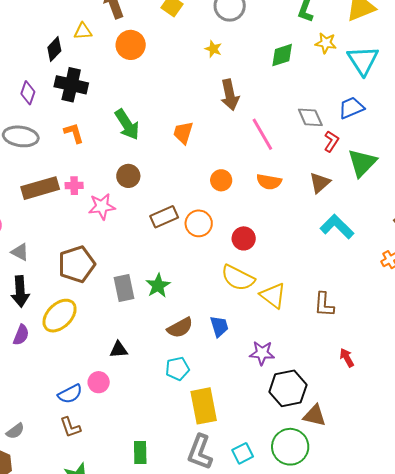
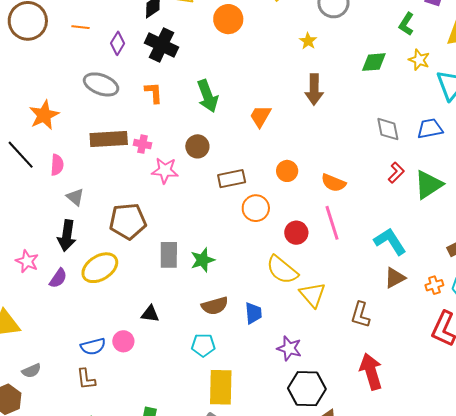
pink line: (262, 134) -> (332, 223), moved
red L-shape: (331, 141) -> (396, 173), moved
brown triangle: (320, 183) -> (395, 278), moved
brown rectangle: (164, 217) -> (232, 179), moved
red arrow: (347, 358) -> (371, 371), size x1.8

